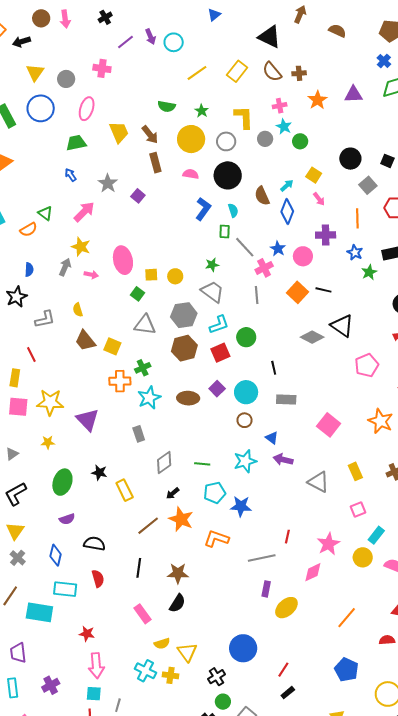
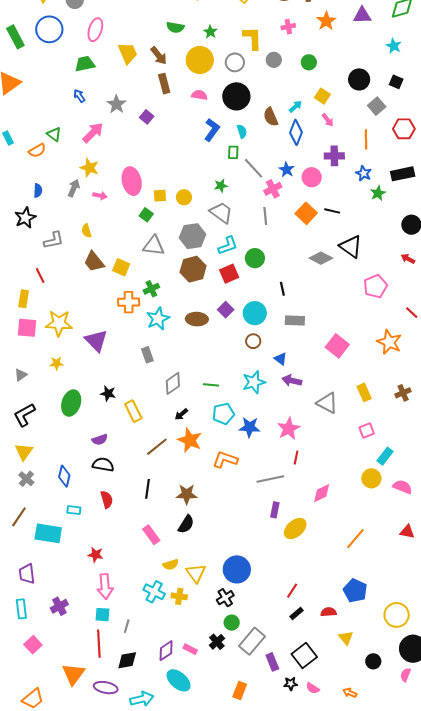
cyan star: (284, 127) -> (394, 46), moved
purple semicircle: (67, 519) -> (100, 440), moved
pink star: (328, 544) -> (289, 429), moved
cyan rectangle: (65, 589) -> (74, 510), size x0.6
red semicircle: (387, 640) -> (328, 612), moved
blue circle: (243, 648) -> (237, 569), moved

